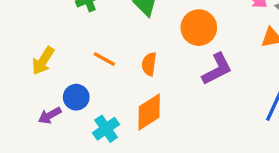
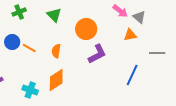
blue circle: (76, 97) -> (12, 42), moved
cyan cross: (106, 129) -> (30, 90), turned -35

